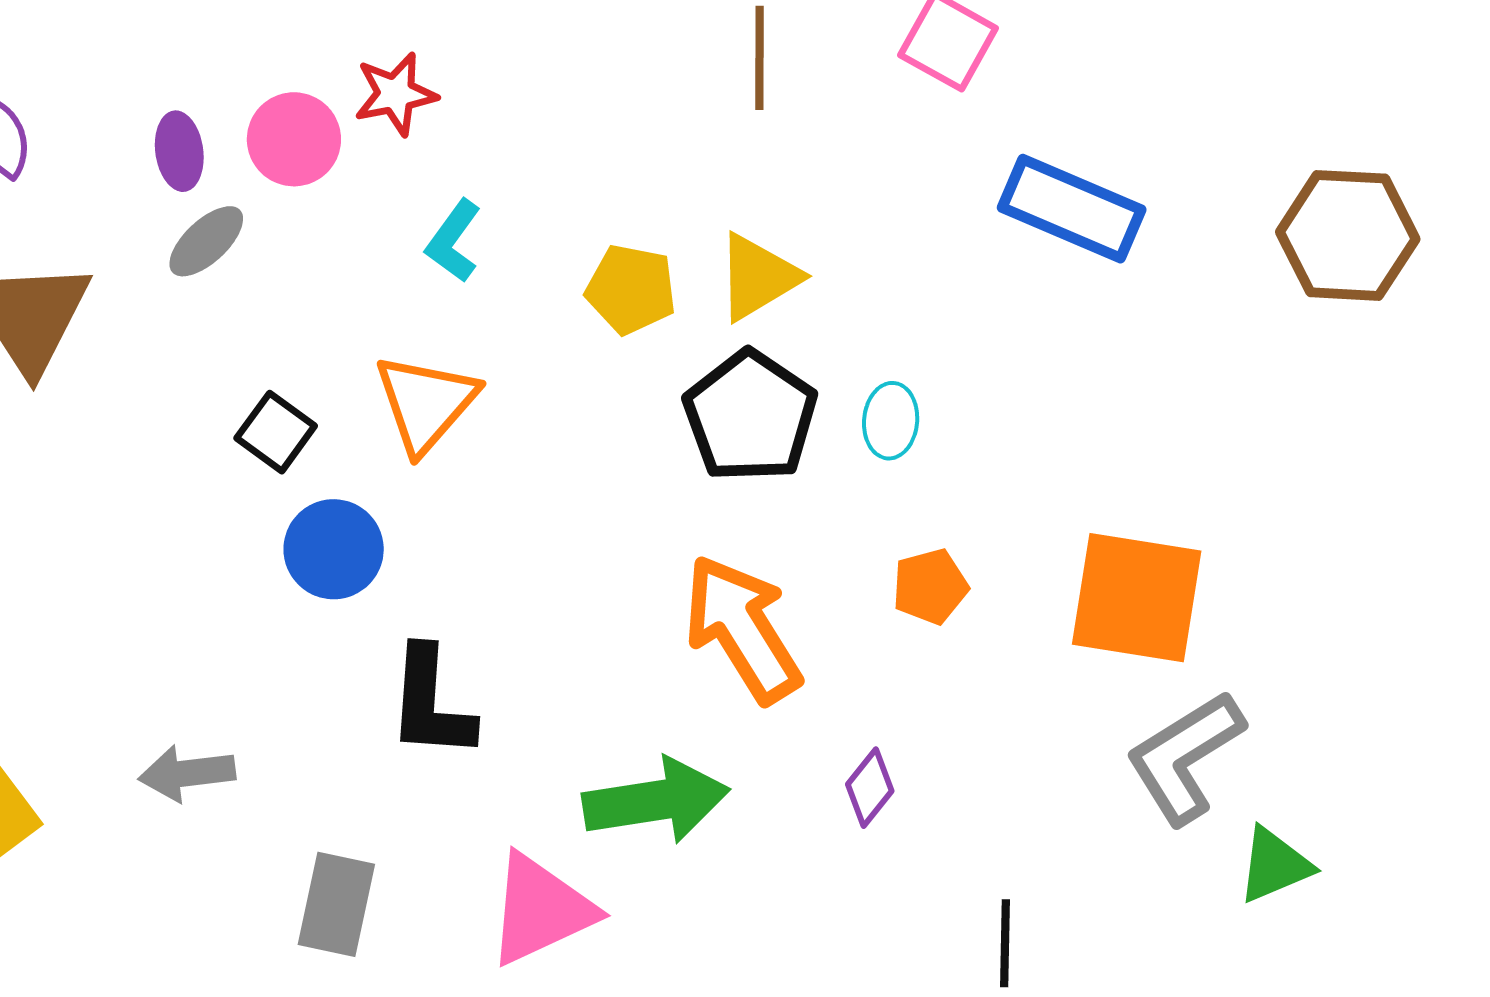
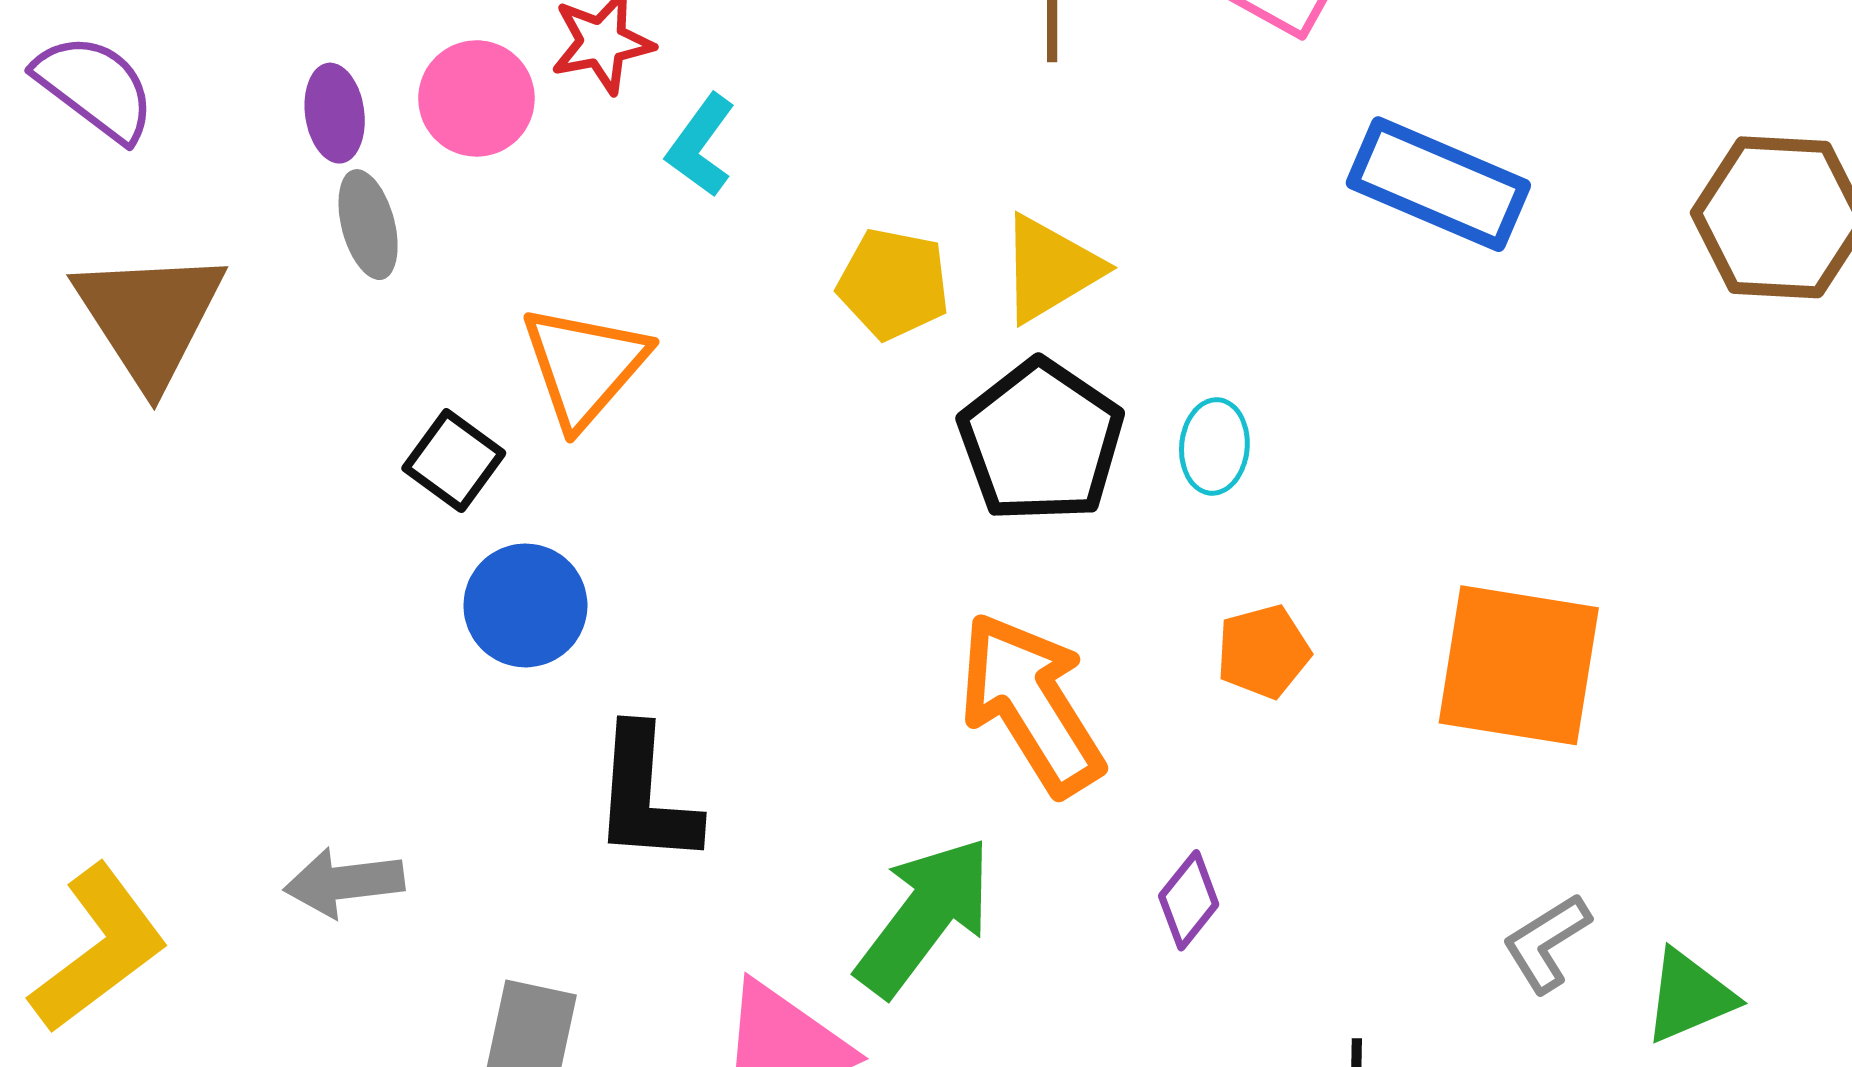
gray ellipse: (206, 241) -> (368, 225), turned -62
cyan L-shape: (453, 241) -> (701, 145), moved
orange triangle: (426, 403) -> (584, 366), moved
gray L-shape: (1185, 757) -> (1546, 943), moved, size x0.6
green arrow: (656, 801) -> (924, 916), turned -44

